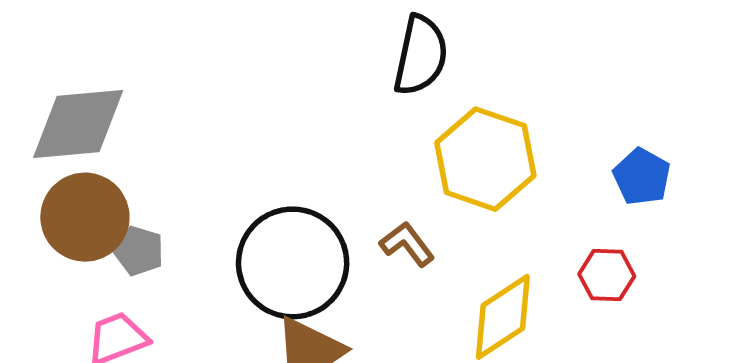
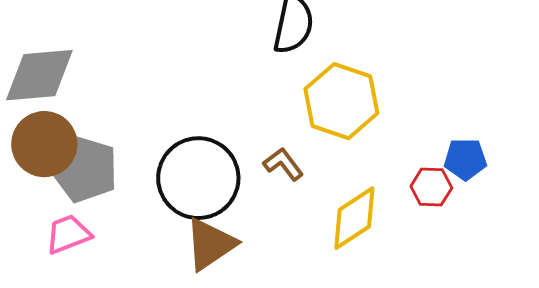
blue pentagon: (642, 177) -> (465, 159), moved, turned -30
gray pentagon: (139, 251) -> (84, 169), size x1.8

